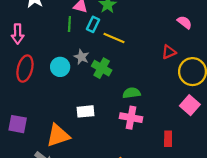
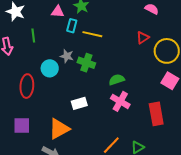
green line: (69, 24) -> (33, 35), moved
red ellipse: (25, 69) -> (27, 86), moved
pink cross: (131, 118) -> (120, 101), turned 30
red rectangle: (168, 139) -> (156, 114), size x1.6

